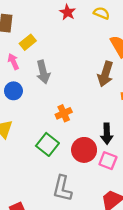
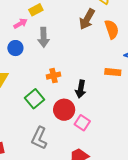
pink arrow: (13, 62) -> (20, 24), turned 72
brown arrow: (105, 74) -> (87, 19), moved
black arrow: (107, 134) -> (81, 89), moved

